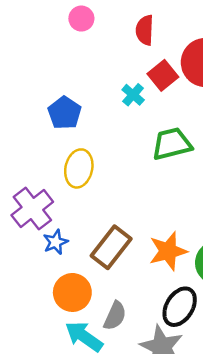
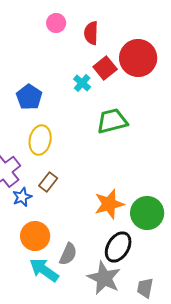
pink circle: (81, 19) -> (56, 23), moved
brown rectangle: (111, 247) -> (48, 182), moved, size x0.6

